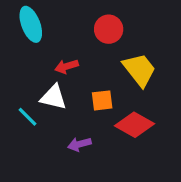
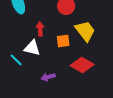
red arrow: (66, 66) -> (40, 29), turned 104
orange square: (102, 100) -> (63, 41), moved

